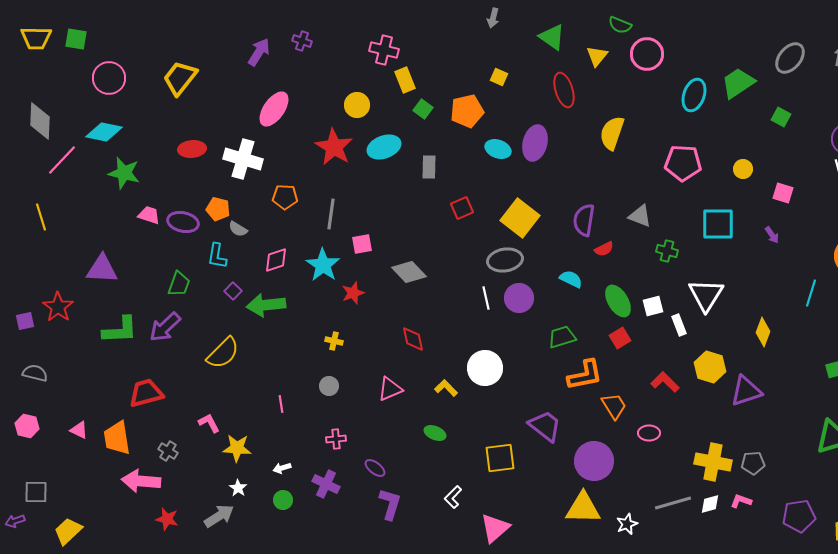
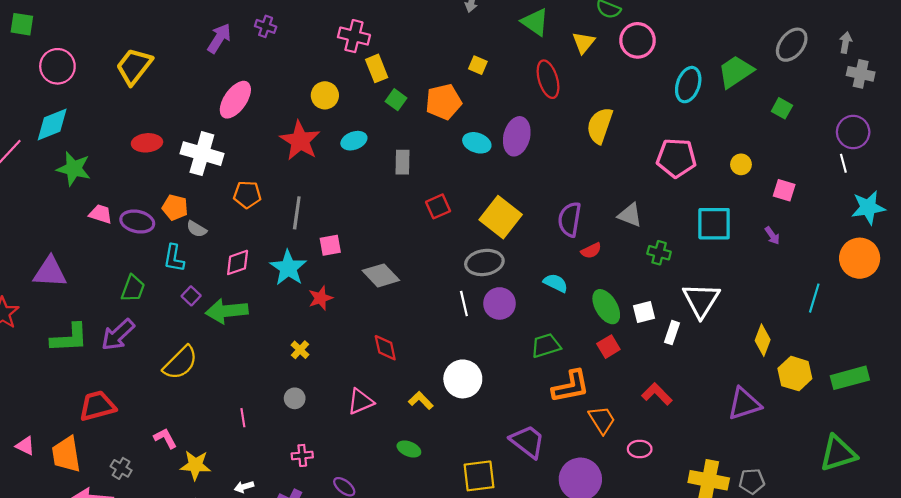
cyan diamond: (104, 132) -> (52, 124), turned -33
cyan ellipse: (384, 147) -> (354, 141), size x0.7
white rectangle: (679, 325) -> (672, 333), turned 40
yellow cross: (334, 341) -> (300, 350), turned 30
yellow hexagon: (710, 367) -> (795, 374), moved

